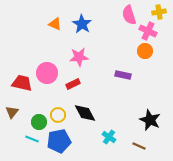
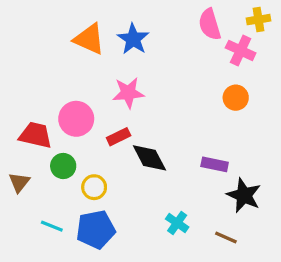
orange triangle: (55, 24) -> (89, 39), size x1.5
orange circle: (145, 51) -> (236, 98), moved
purple rectangle: (123, 75) -> (215, 164), moved
black diamond: (85, 113) -> (149, 158), moved
green circle: (39, 122) -> (63, 166), moved

